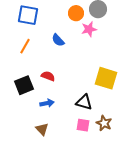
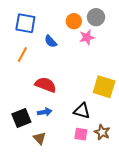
blue semicircle: (58, 40) -> (51, 41), moved
red semicircle: (48, 76) -> (46, 85), size x1.5
black square: (24, 85) -> (21, 118), moved

